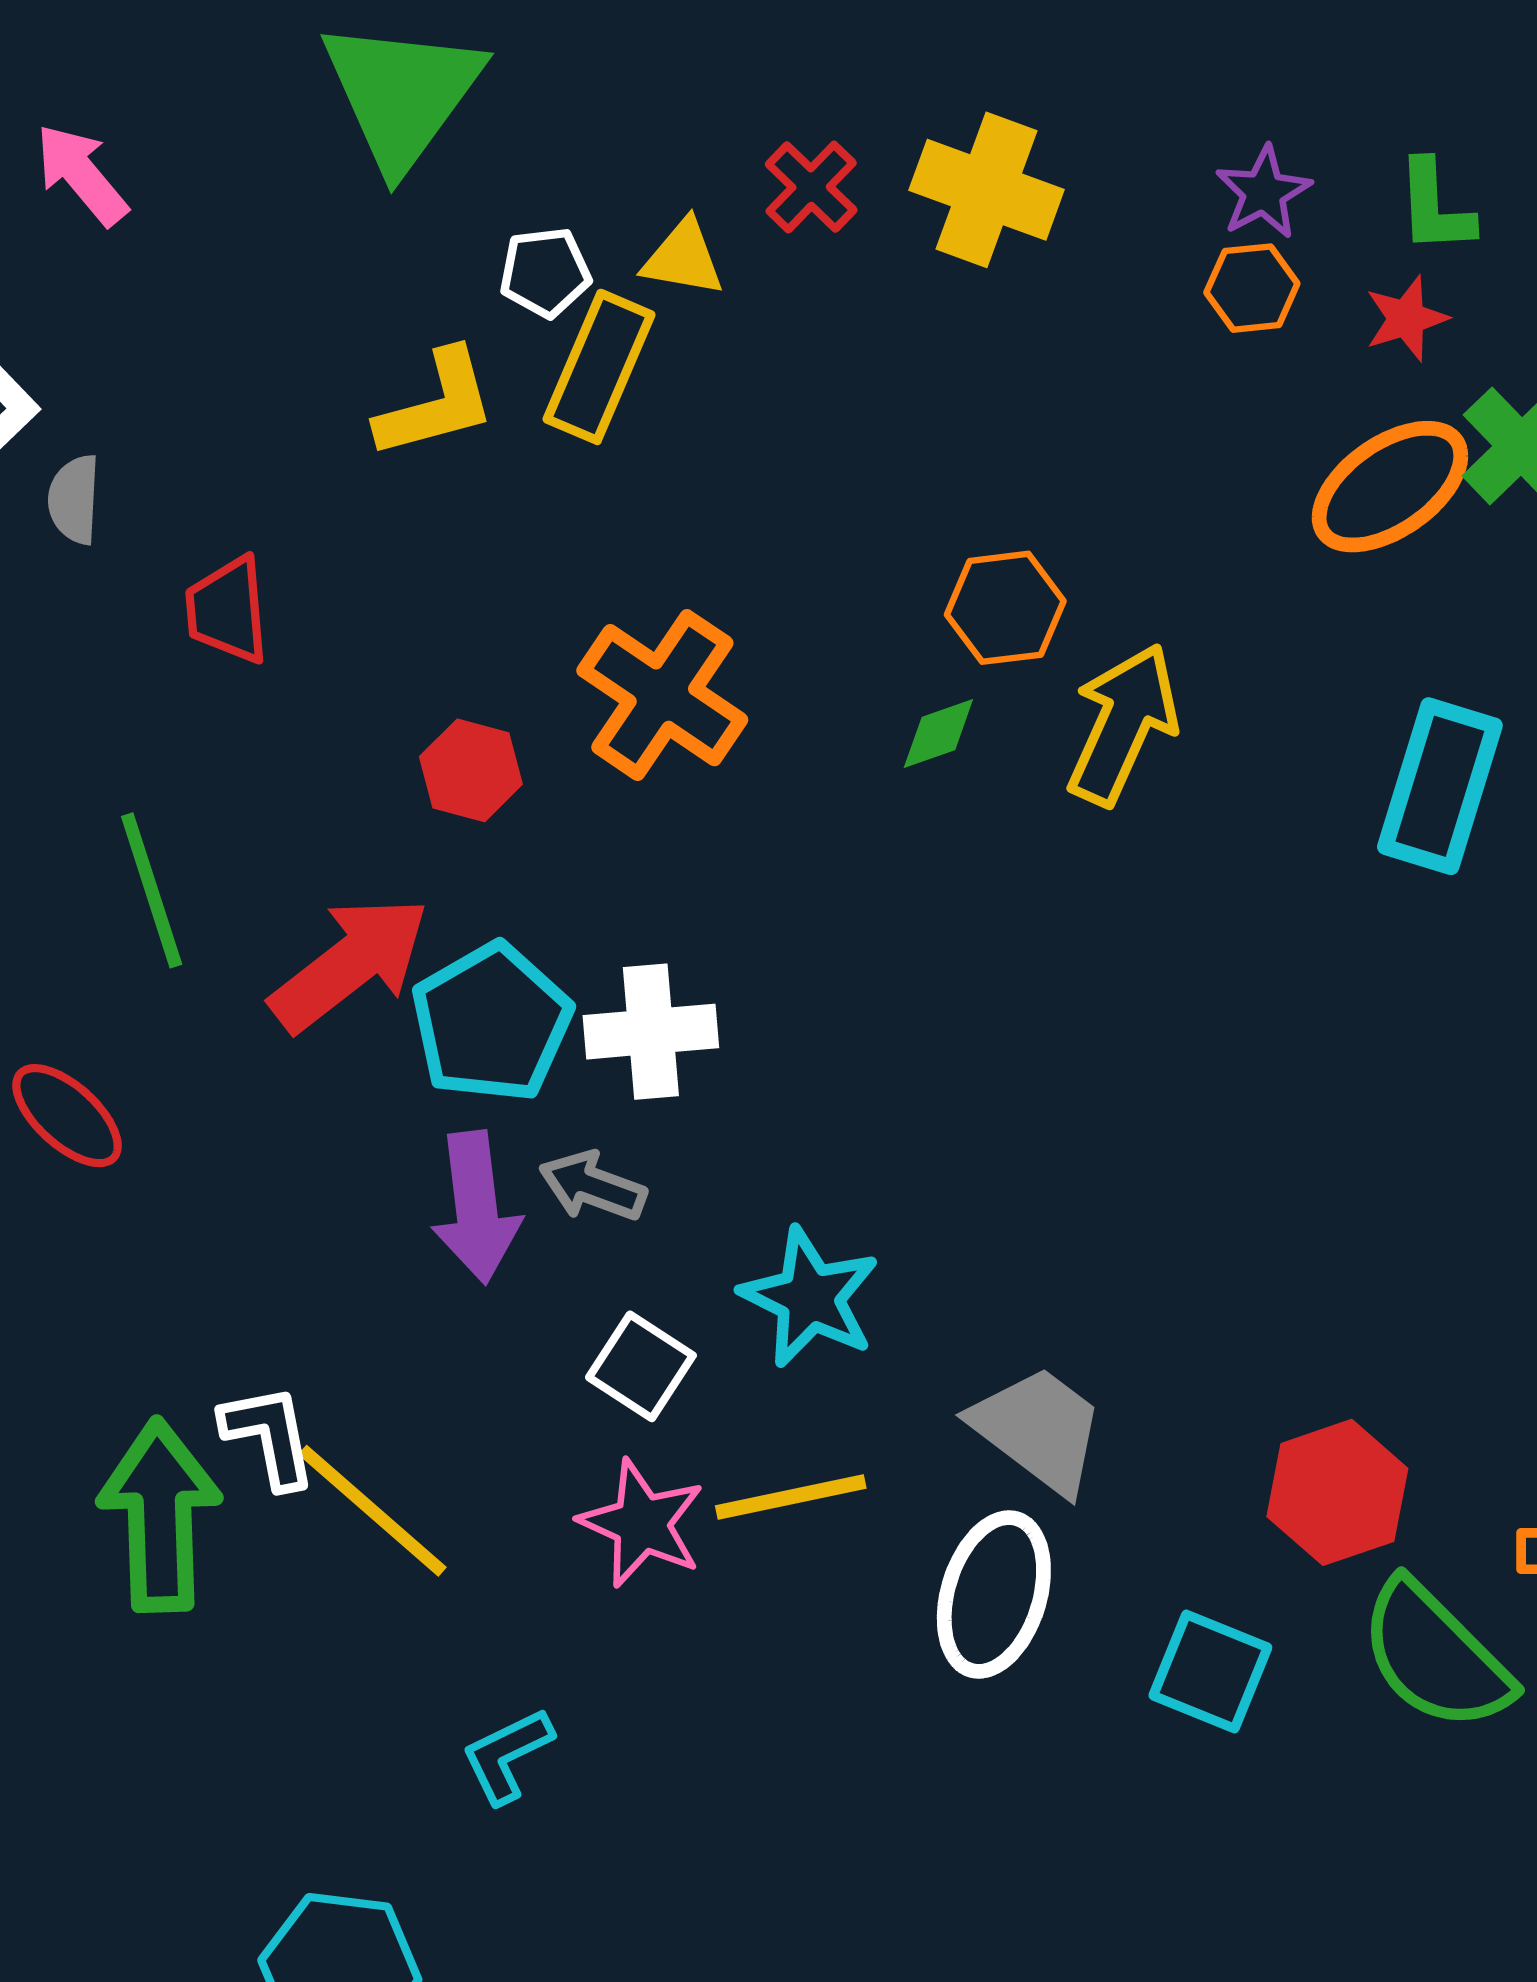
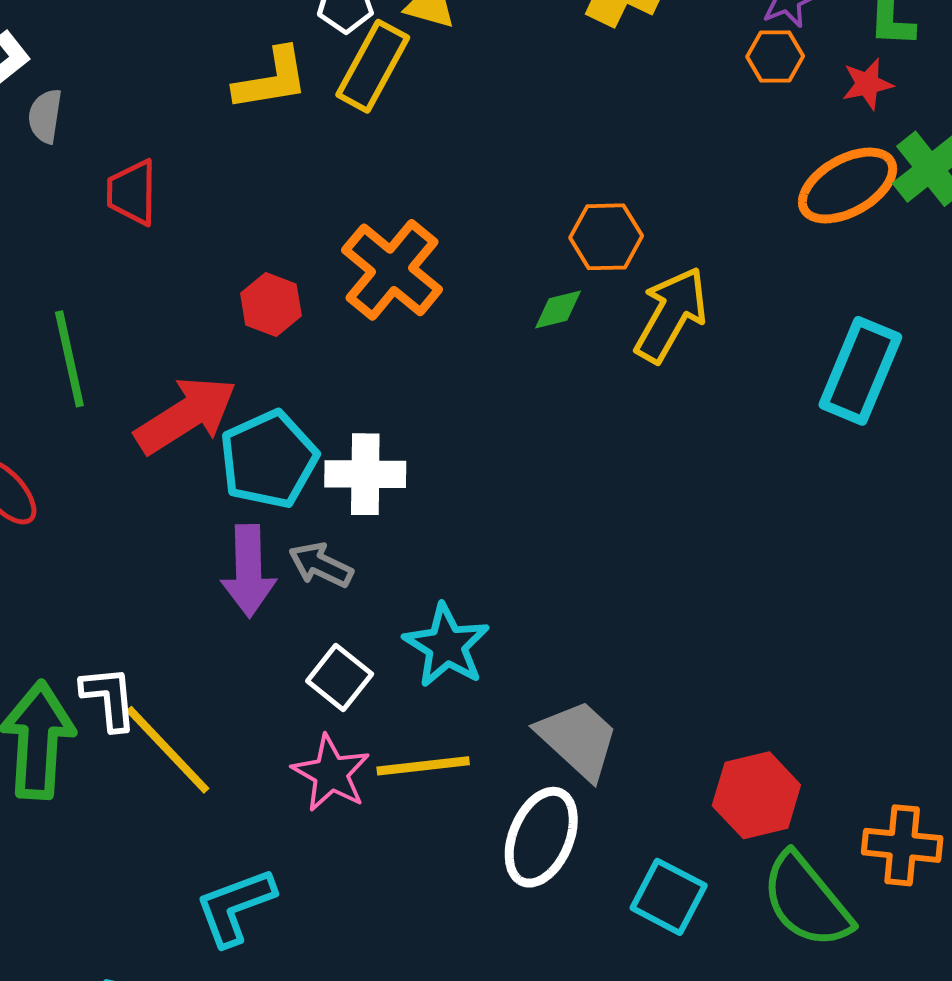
cyan L-shape: (507, 1755) -> (235, 907), size x1.4

